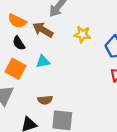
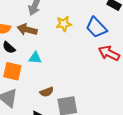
cyan triangle: (43, 61) -> (35, 58), turned 32

